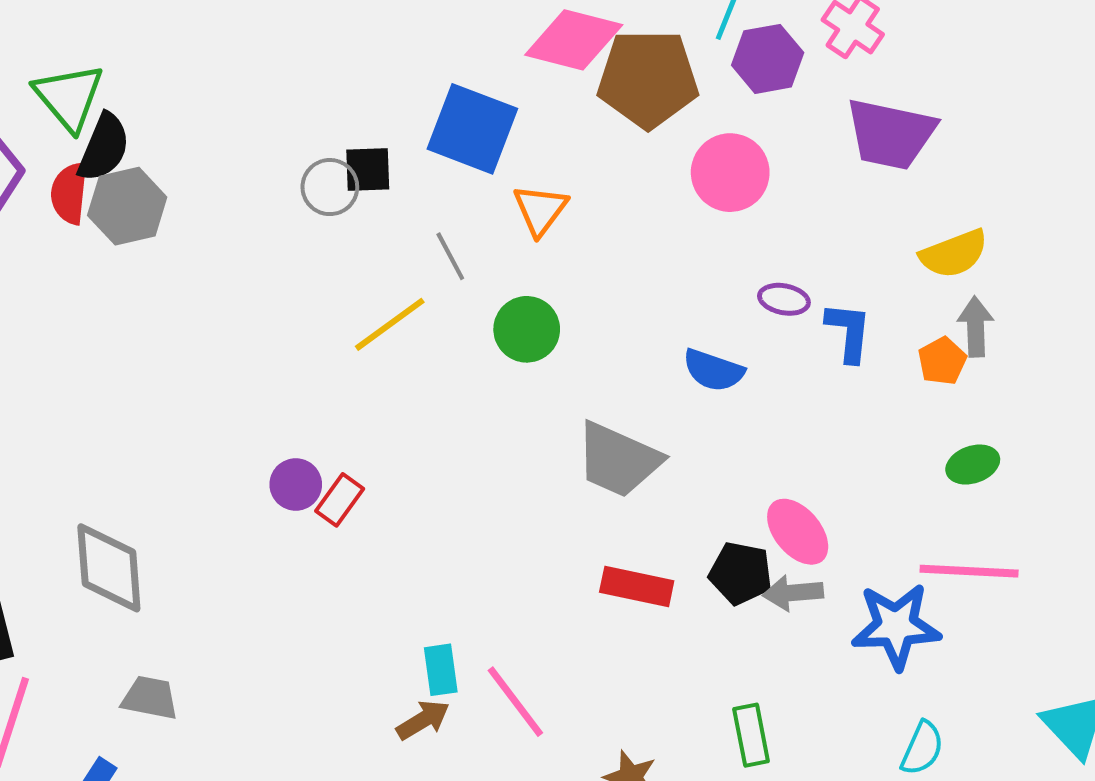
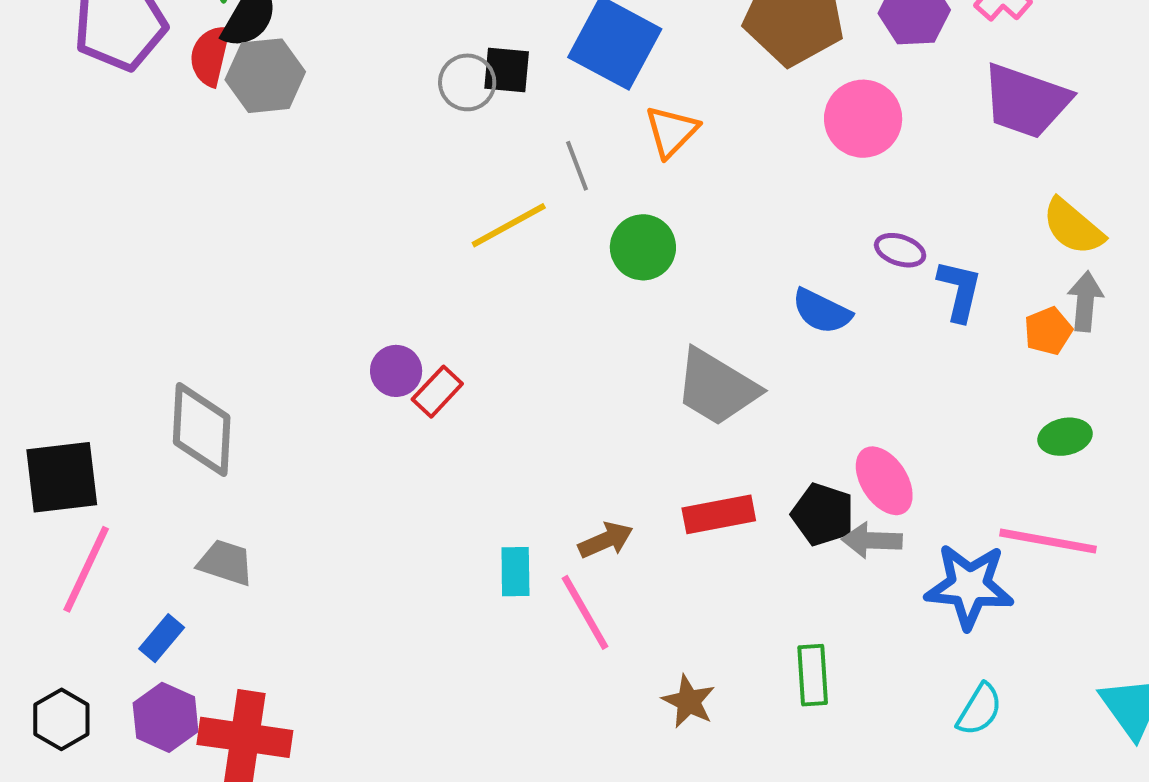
yellow semicircle: (954, 254) -> (1073, 227), turned 54
red rectangle: (637, 587) -> (719, 514), turned -30
brown arrow: (423, 720) -> (606, 540), moved

